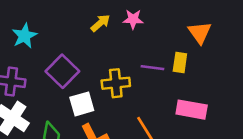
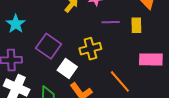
purple line: (152, 68) -> (111, 22), moved
white square: (82, 104) -> (67, 68), turned -30

